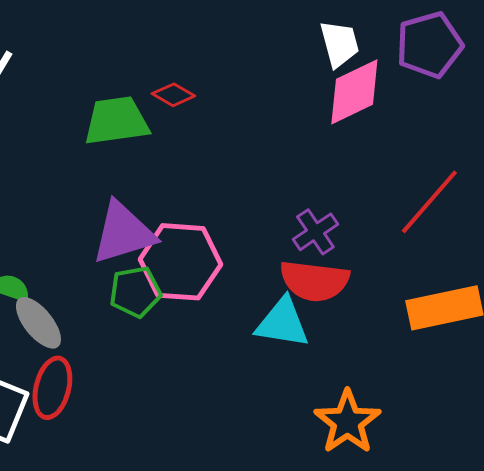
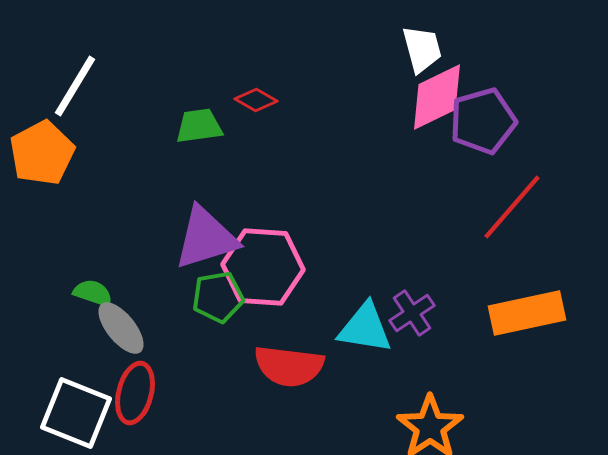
purple pentagon: (429, 45) -> (483, 121), moved
green trapezoid: (116, 121) -> (199, 126), size x0.7
purple cross: (315, 232) -> (412, 313), moved
red semicircle: (314, 281) -> (289, 366), moved

